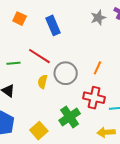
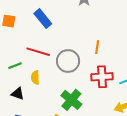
yellow semicircle: (42, 82) -> (35, 78), moved
green cross: (70, 117) -> (71, 100), moved

